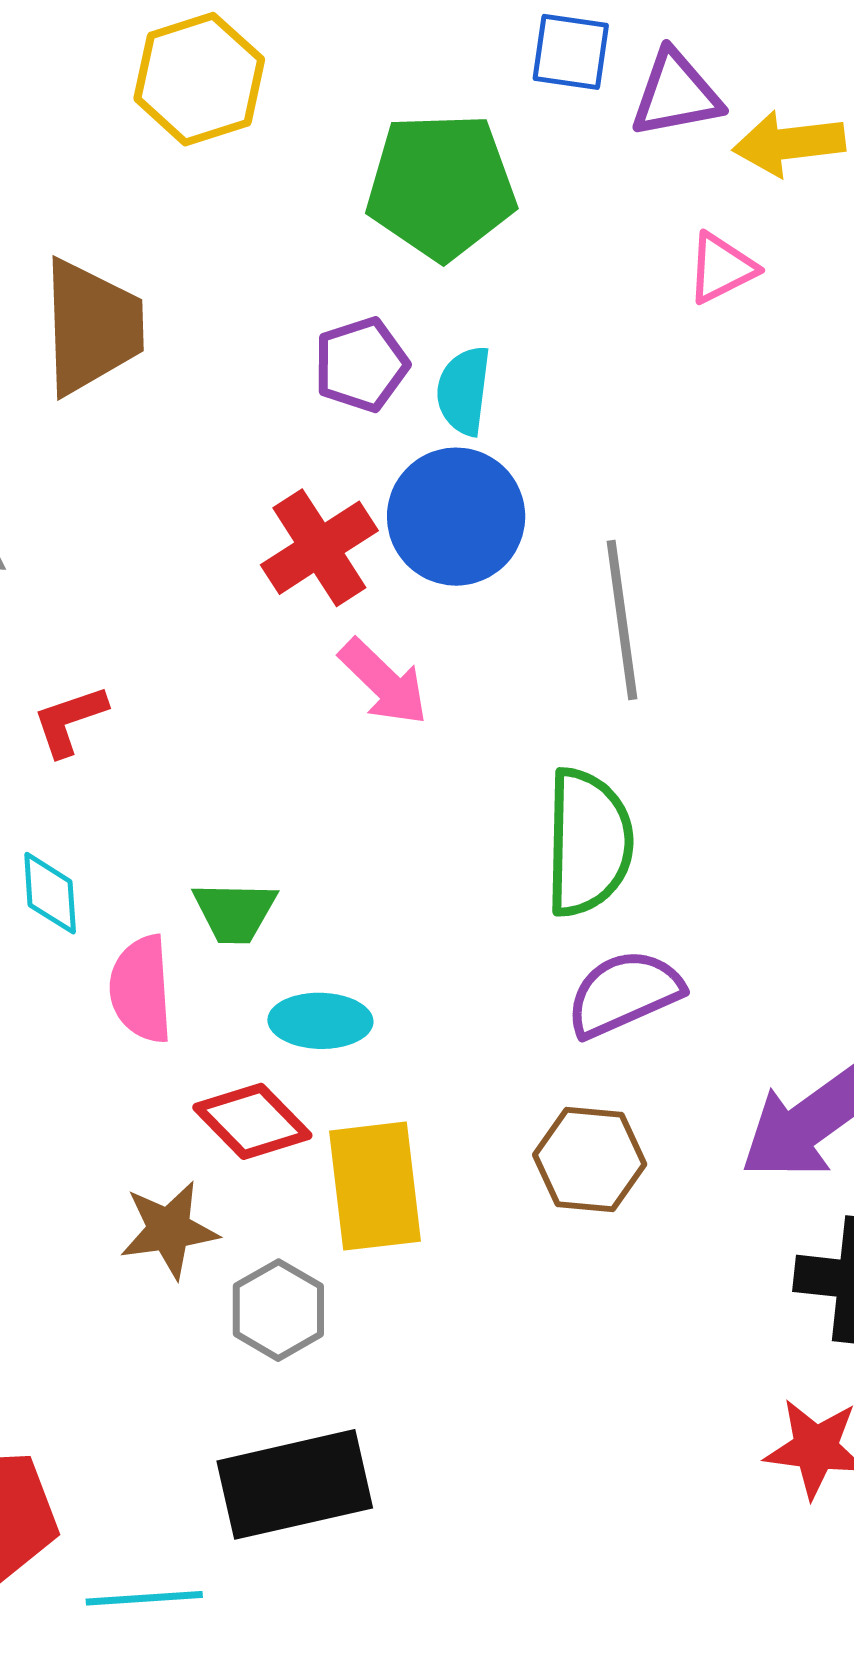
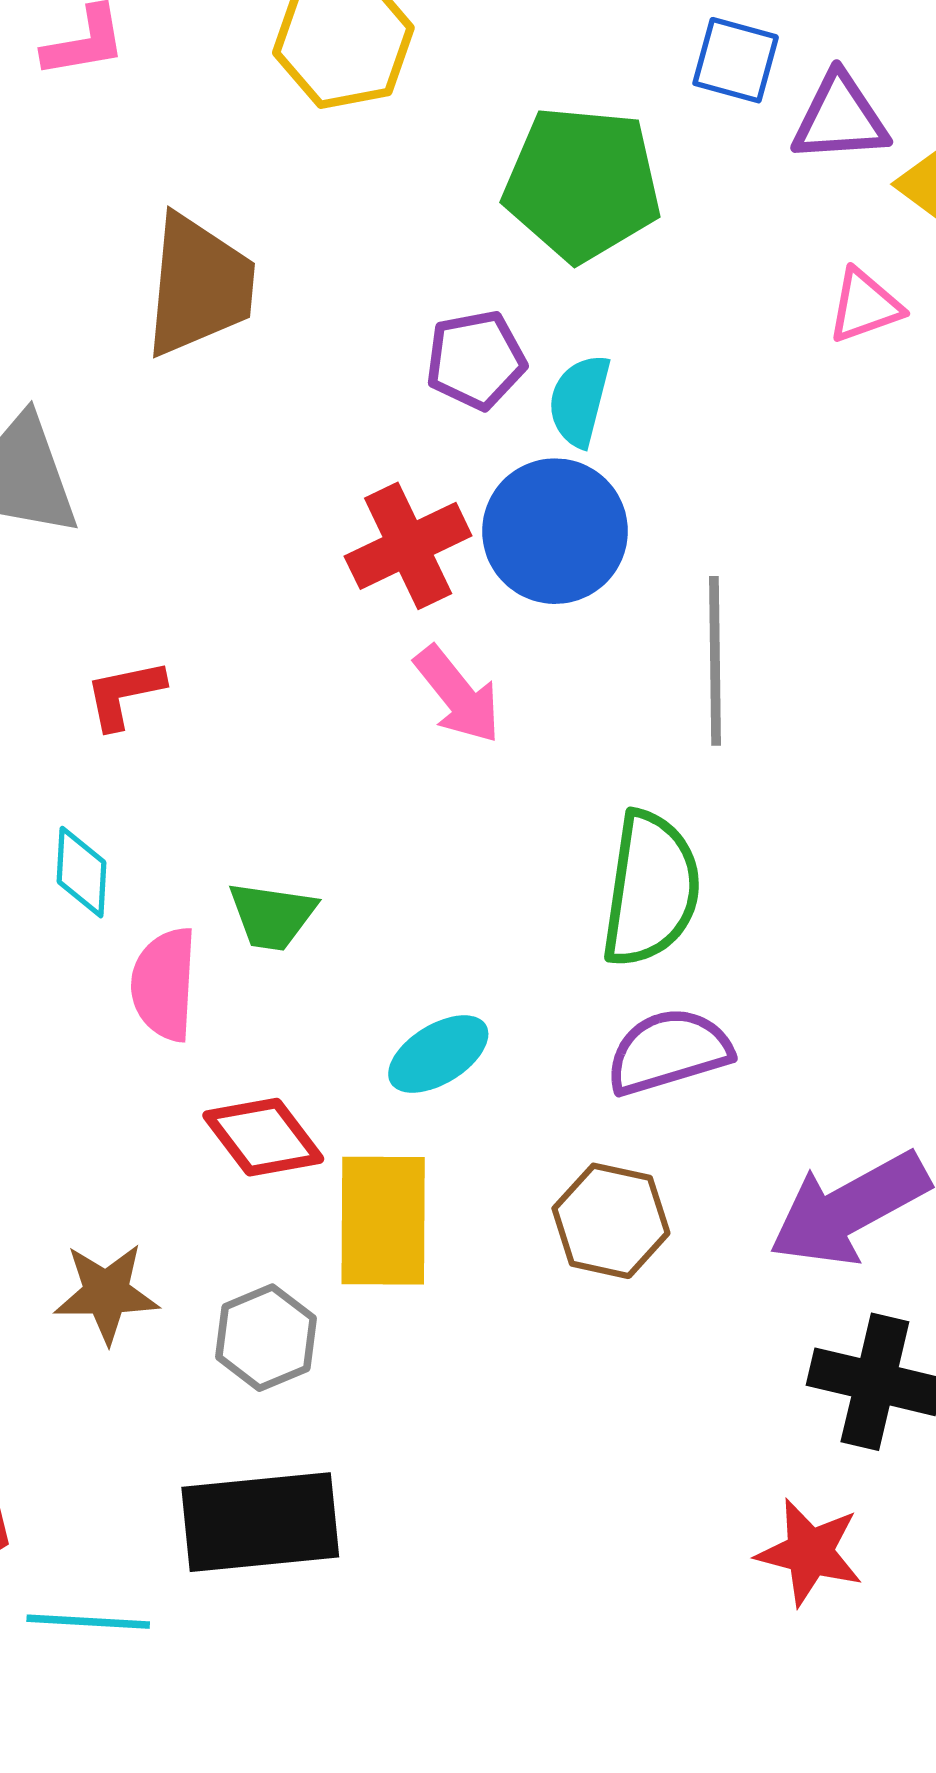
cyan ellipse: (320, 1021) -> (438, 1054), moved, turned -40
brown star: (169, 1230) -> (106, 1293), moved

